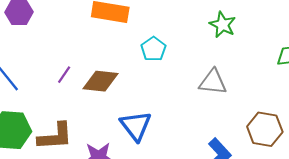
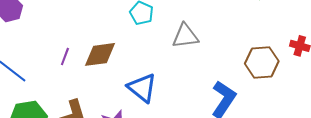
gray triangle: (213, 82) -> (185, 36), moved

